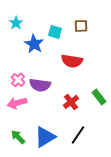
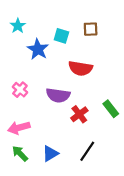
purple semicircle: (40, 85) -> (58, 95), moved
pink arrow: (17, 103) -> (19, 128), moved
blue triangle: (45, 137) -> (50, 154), size x0.7

